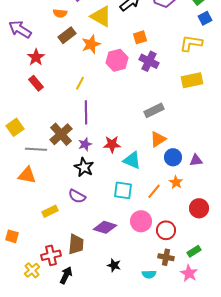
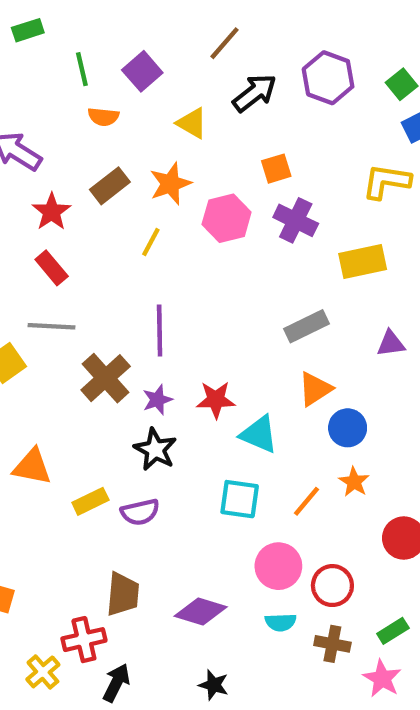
yellow triangle: (101, 16) -> (192, 123), size x0.7
brown rectangle: (67, 35) -> (110, 186), moved
yellow rectangle: (192, 80) -> (363, 261), moved
yellow line: (80, 83) -> (151, 242), moved
gray line: (36, 149) -> (52, 326), moved
purple triangle: (196, 160) -> (391, 344), moved
purple semicircle: (77, 196) -> (140, 512), turned -42
yellow rectangle: (50, 211) -> (90, 501), moved
purple diamond: (105, 227) -> (201, 611), moved
brown trapezoid: (76, 244) -> (123, 594), moved
black star: (114, 265) -> (214, 685), moved
cyan semicircle: (149, 274) -> (281, 622), moved

